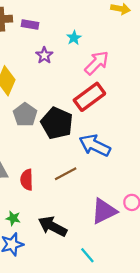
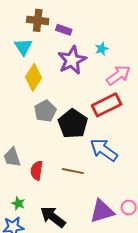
purple star: (44, 55) -> (72, 60), size x1.8
brown line: (66, 174) -> (73, 171), turned 30

